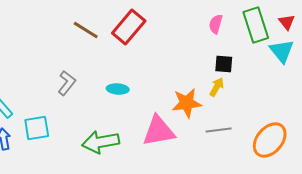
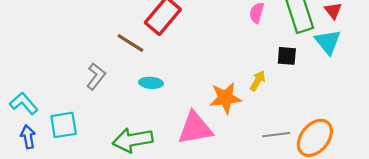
brown line: (86, 30) -> (130, 43), moved
black square: (224, 64) -> (287, 56), moved
gray line: (219, 130) -> (276, 135), moved

